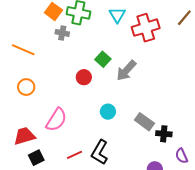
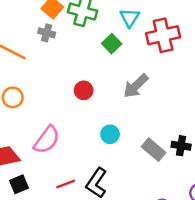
gray cross: (62, 33) -> (47, 33), moved
green square: (103, 59) -> (112, 44), moved
black cross: (164, 134) -> (181, 146), moved

